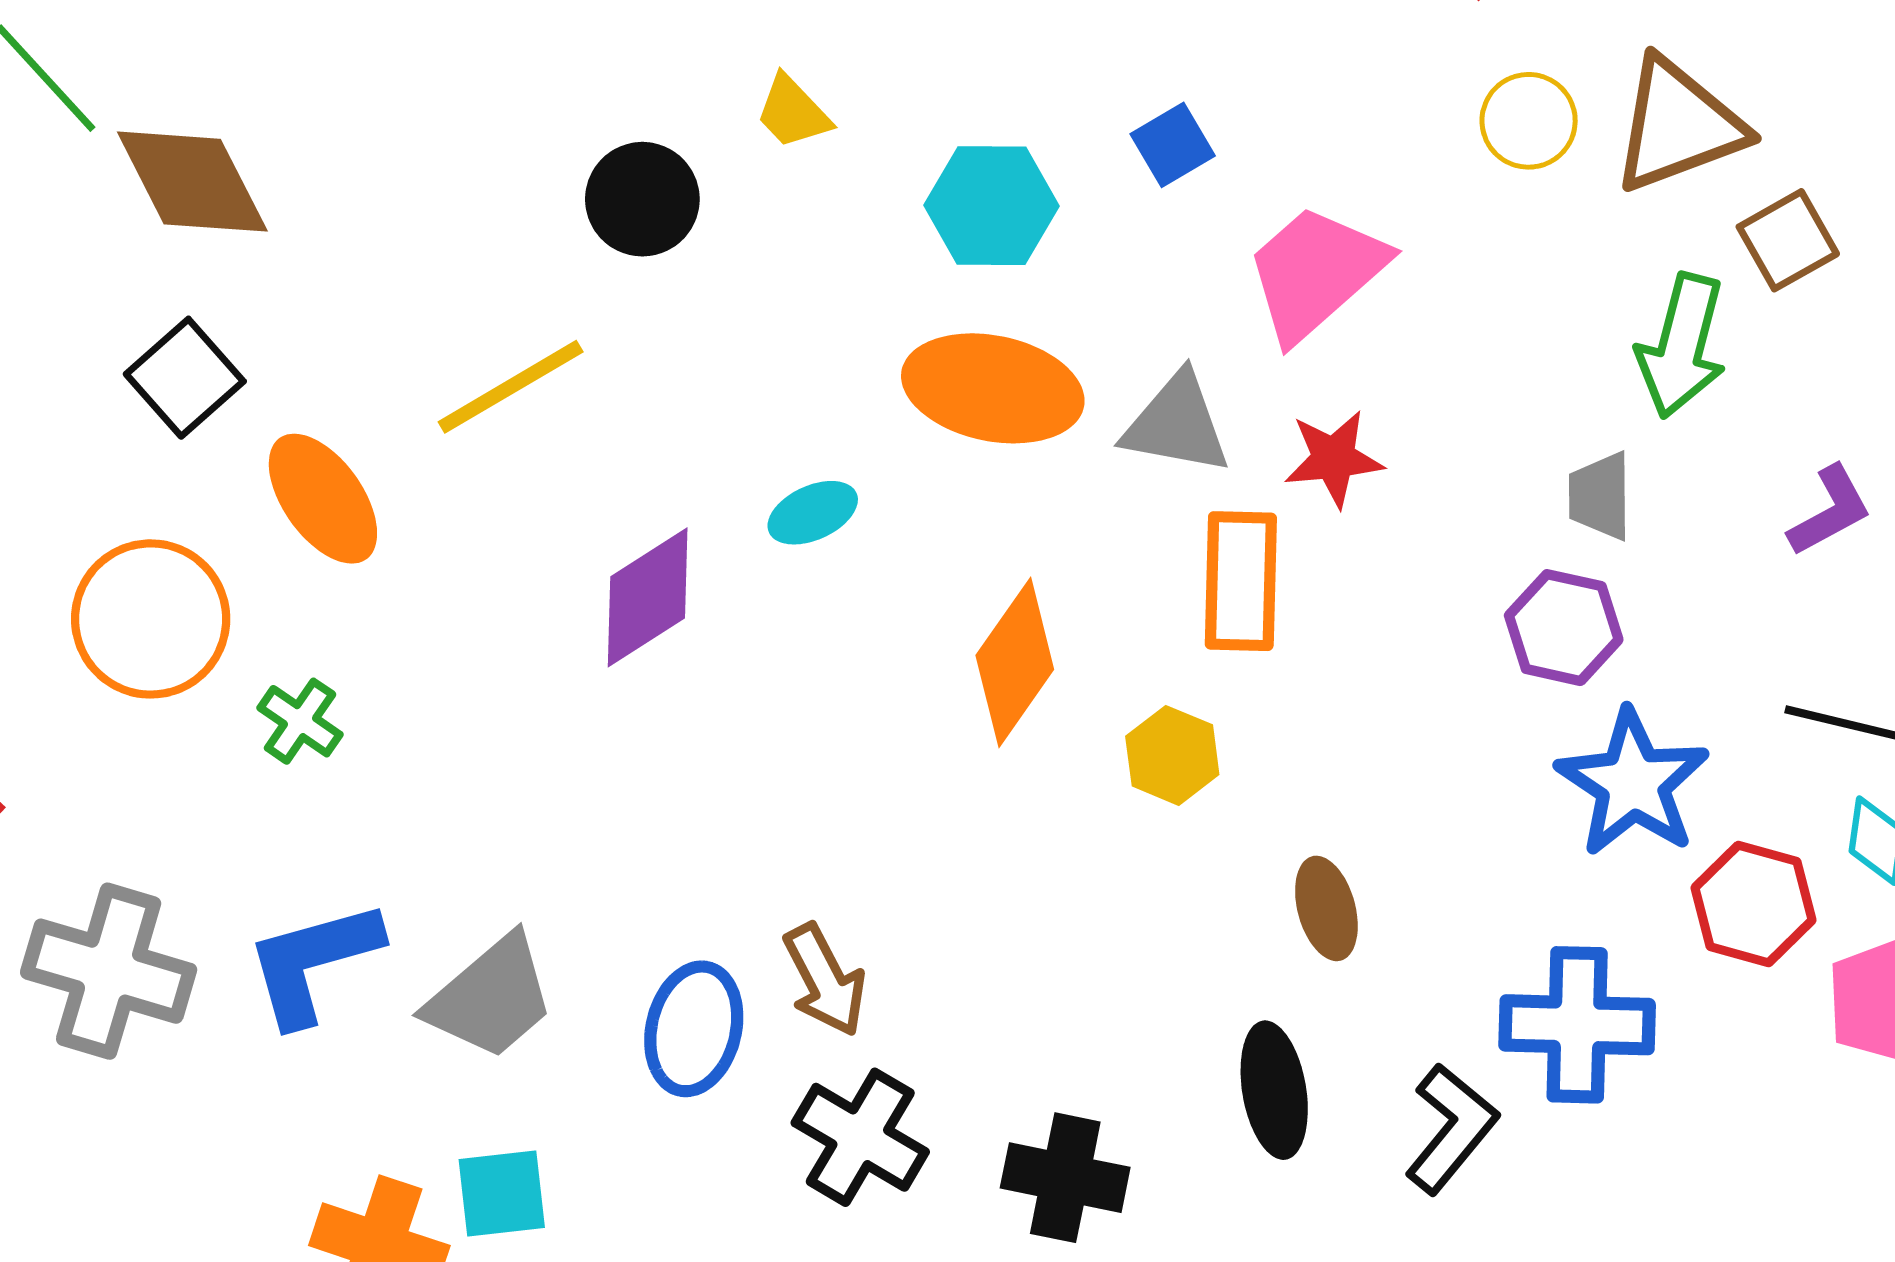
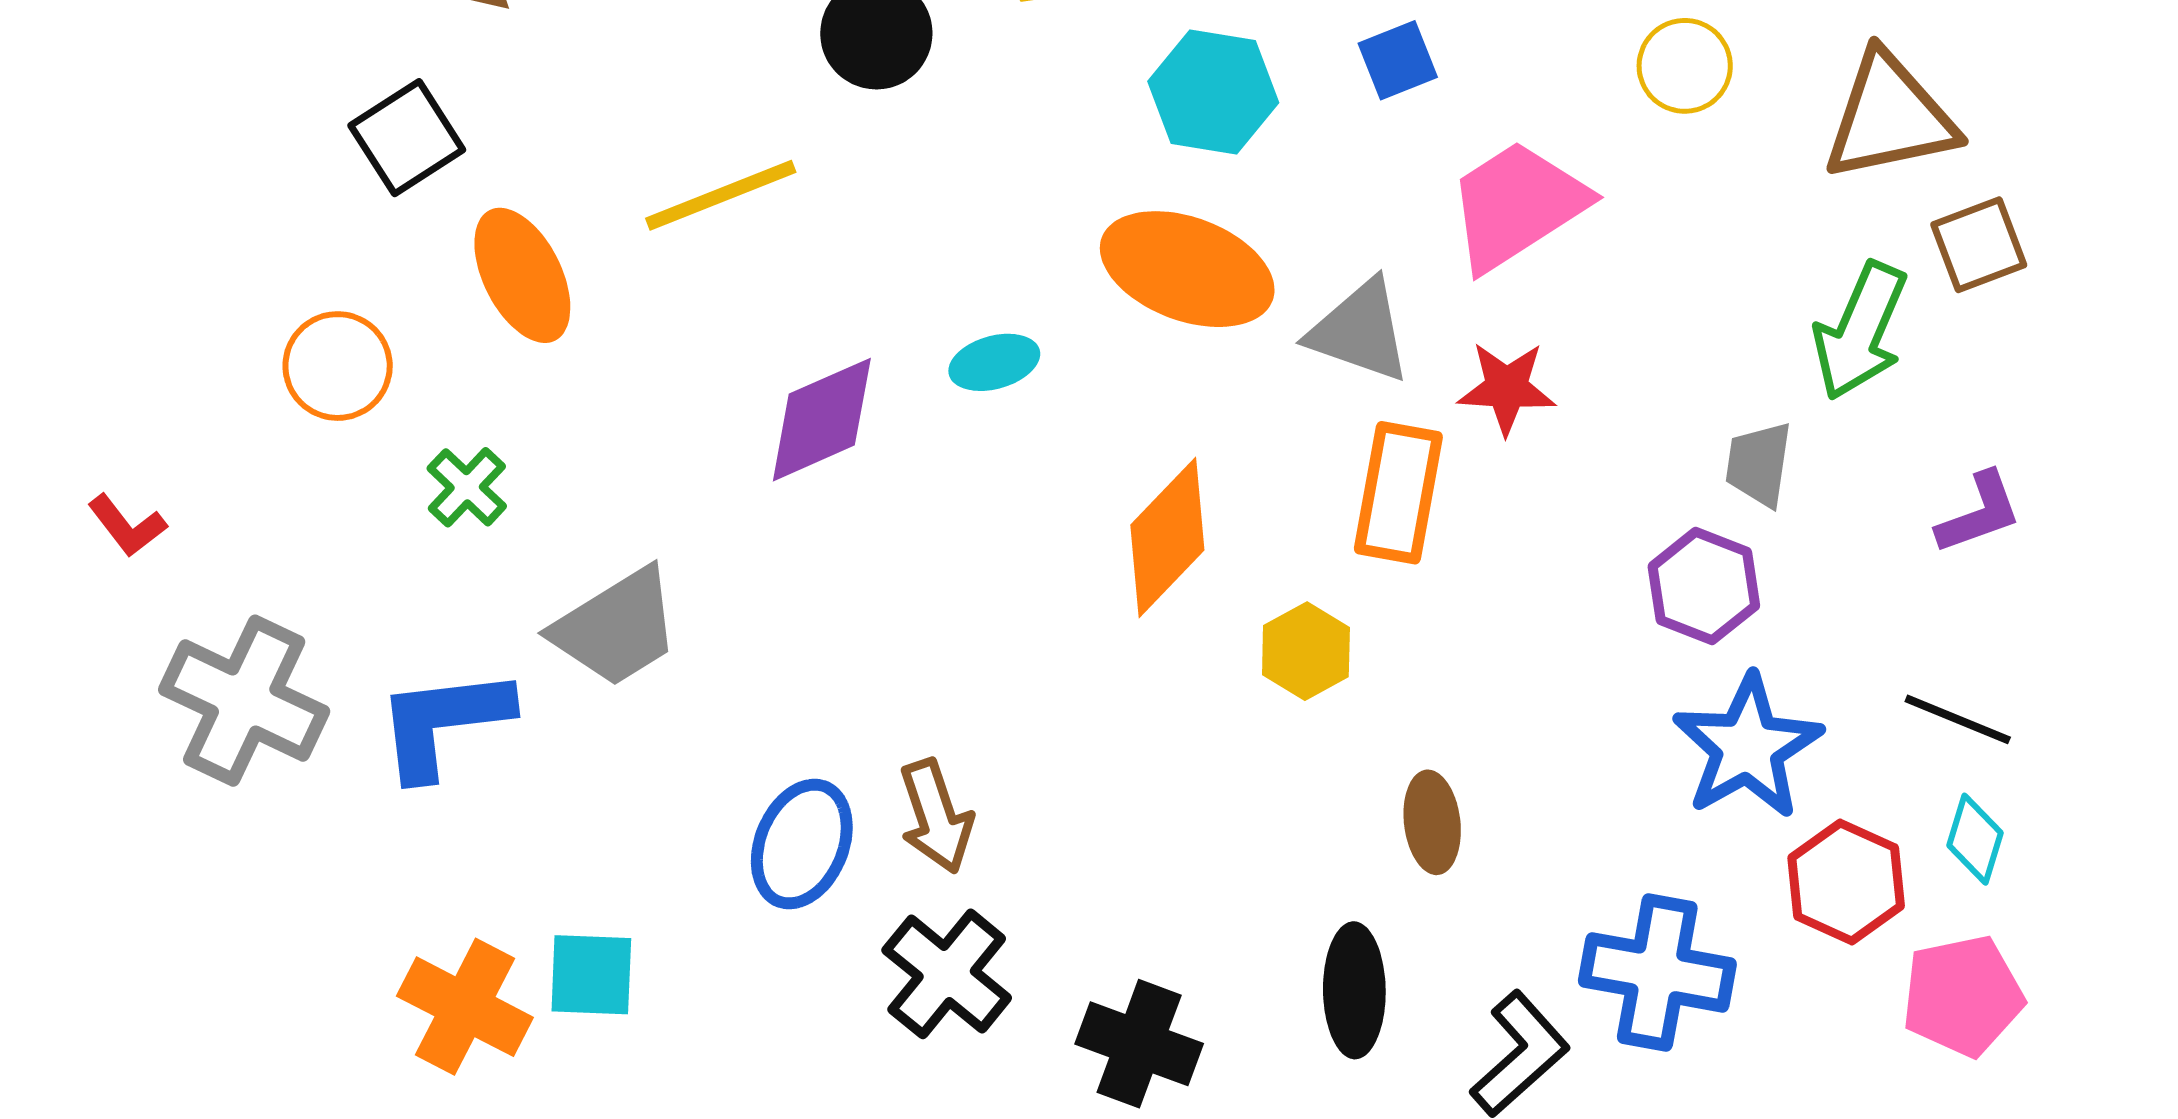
yellow circle: (1529, 121) -> (1685, 66), moved
orange circle: (151, 619) -> (338, 366), size x0.7
gray trapezoid: (491, 997) -> (616, 627), moved

